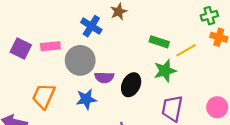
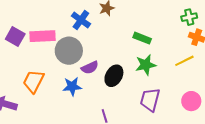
pink rectangle: (50, 46) -> (42, 36), size x1.4
yellow line: (186, 50) -> (184, 61), moved
purple semicircle: (104, 77) -> (90, 68), turned -30

